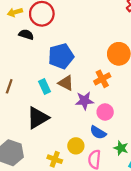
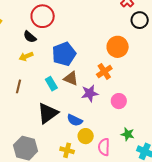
yellow arrow: (15, 12) -> (26, 56), moved
black semicircle: (26, 34) -> (30, 37), turned -152
pink circle: (105, 112) -> (119, 101), moved
blue semicircle: (98, 133) -> (75, 120), moved

